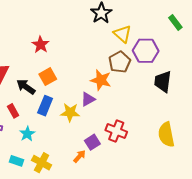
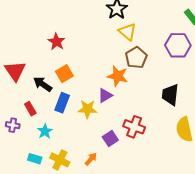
yellow triangle: (122, 34) -> (127, 32), moved
purple hexagon: (146, 51) -> (178, 45), moved
black trapezoid: (163, 82) -> (170, 95), moved
orange arrow: (79, 156) -> (91, 159), moved

